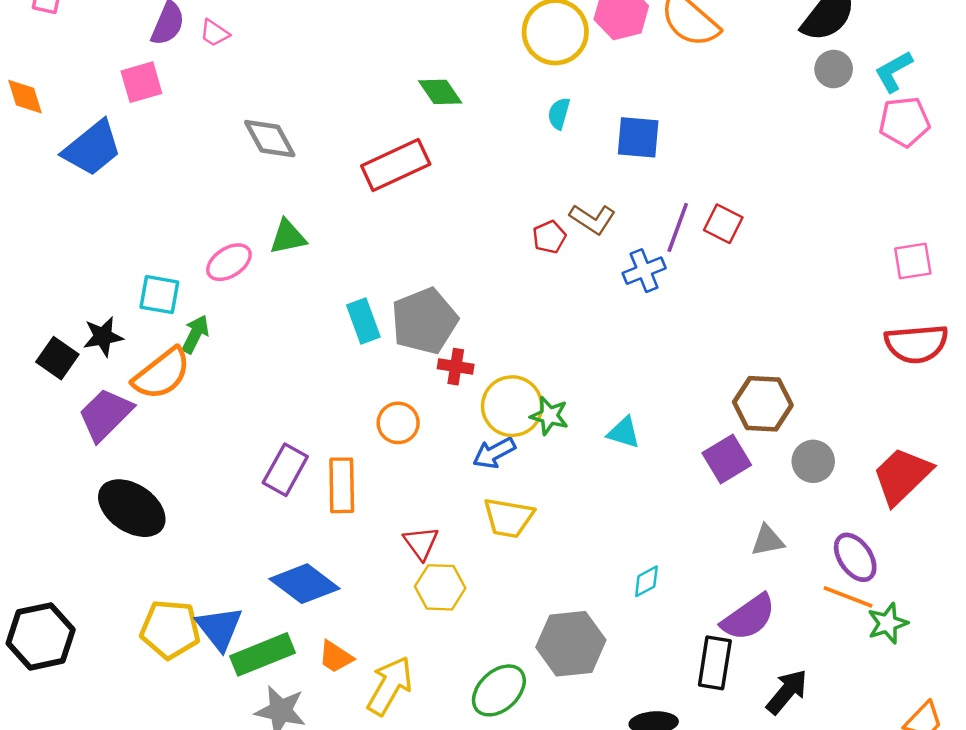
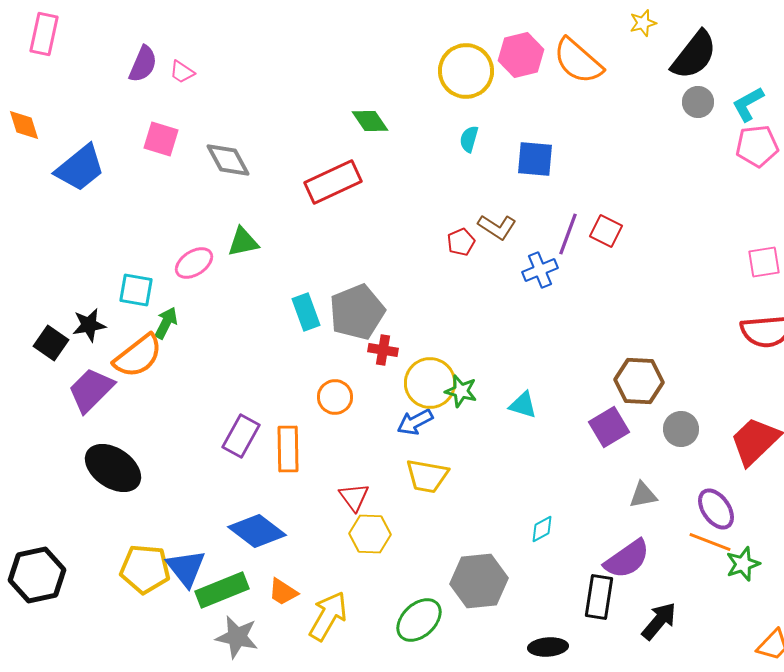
pink square: (141, 82) -> (161, 139), moved, turned 33

